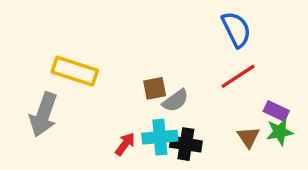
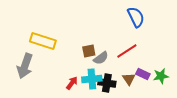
red line: (238, 76) -> (127, 51), moved
purple rectangle: (276, 111) -> (143, 74), moved
brown triangle: (248, 137) -> (129, 79), moved

